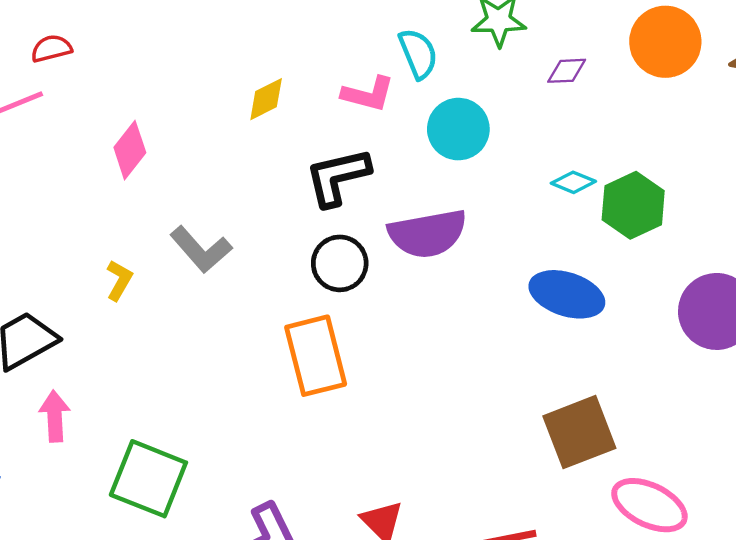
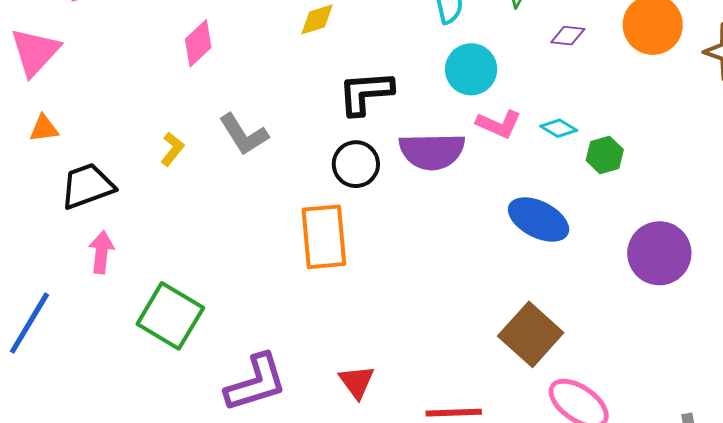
pink L-shape: (368, 94) -> (499, 124), moved
green hexagon: (633, 205) -> (605, 155), size x0.7
brown square: (579, 432) -> (531, 334), turned -36

